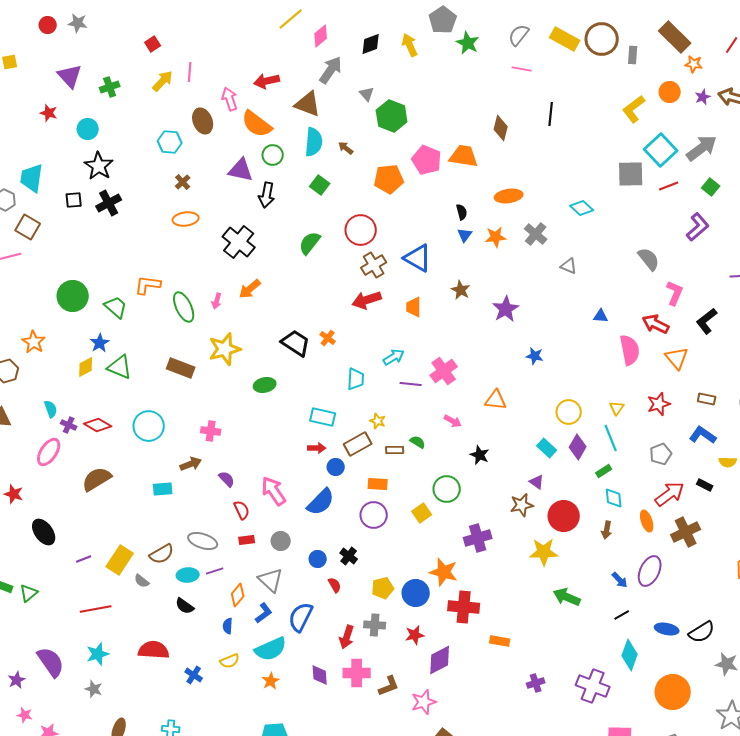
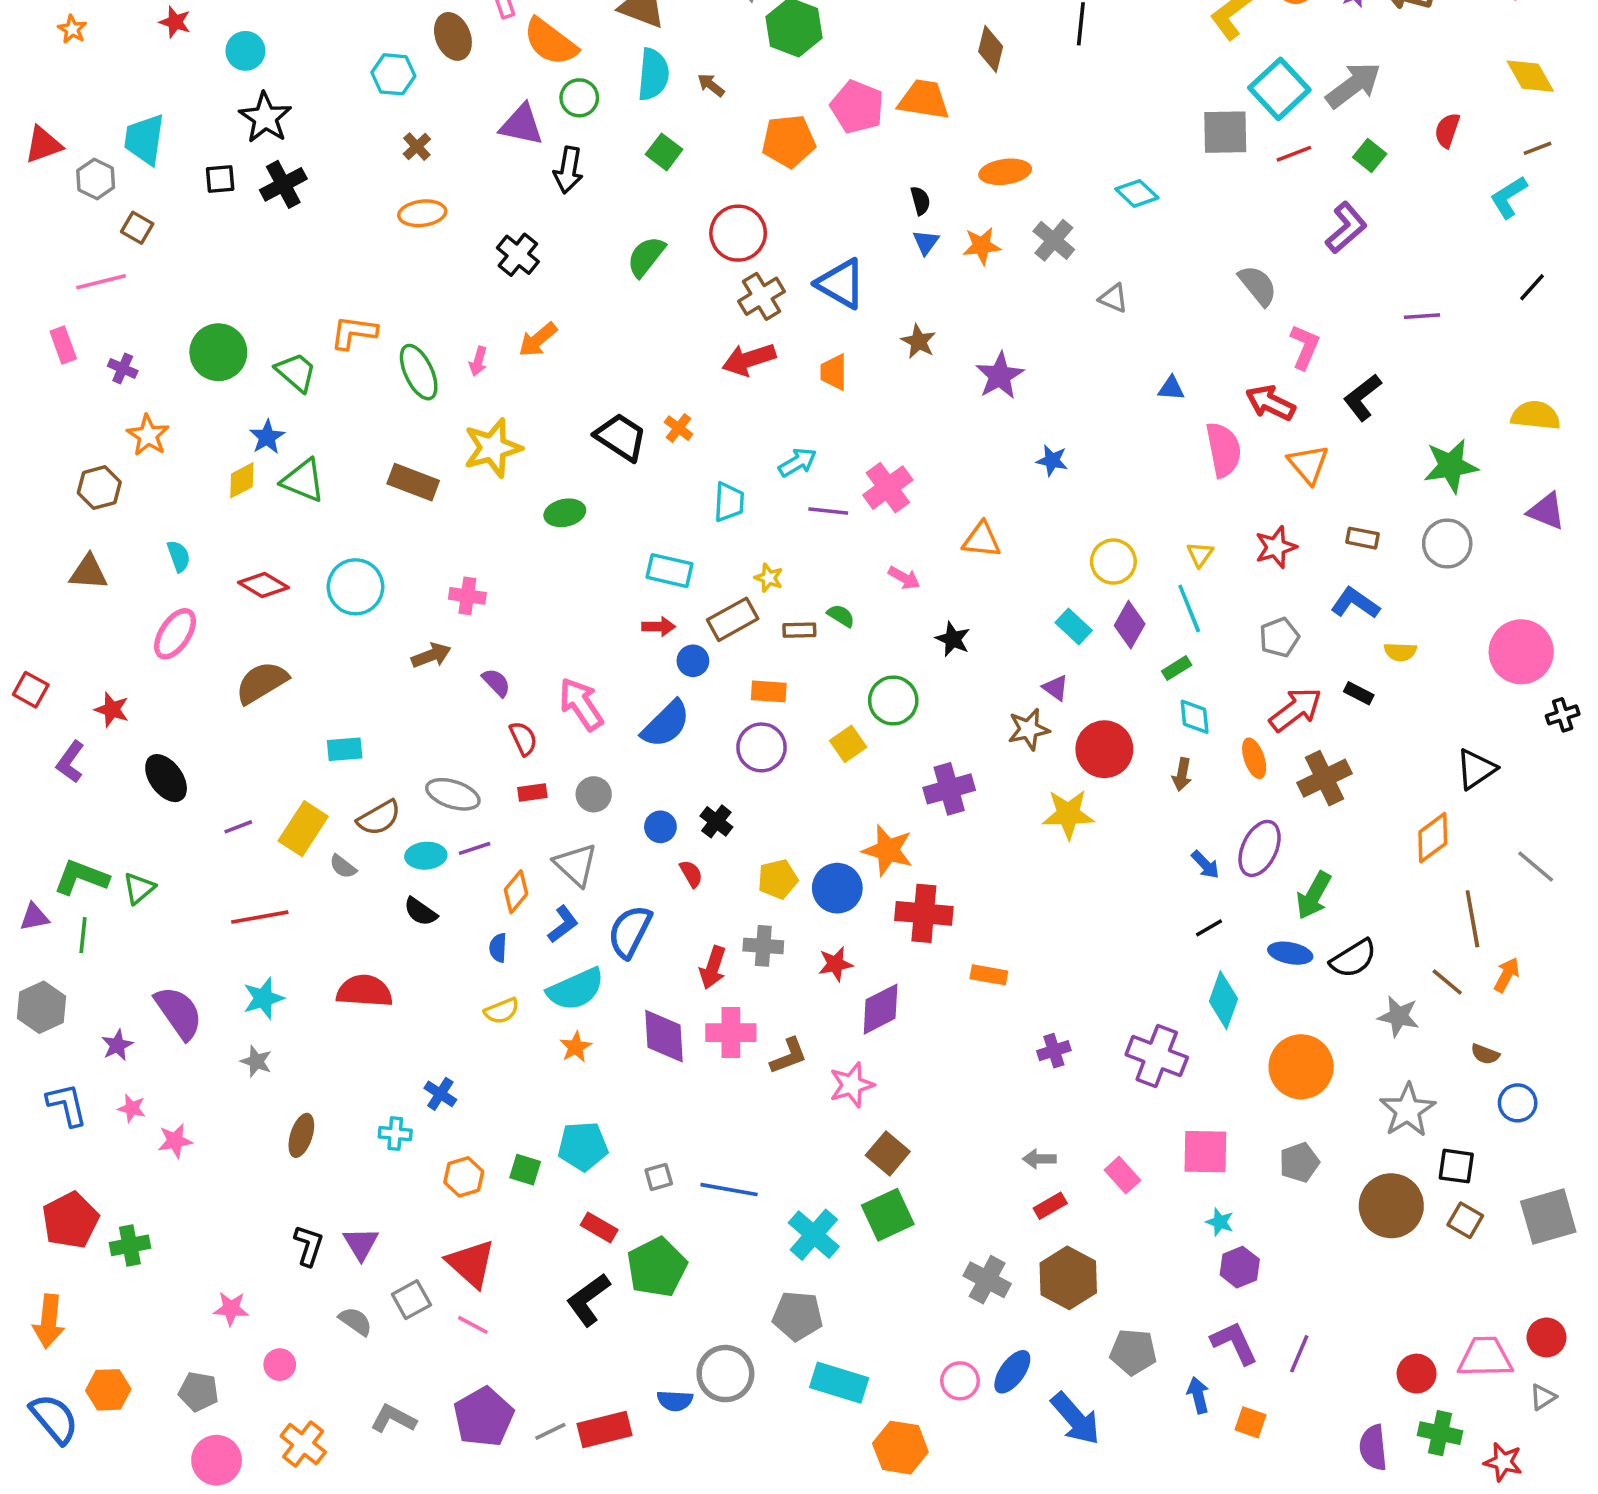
brown square: (28, 227) -> (137, 228), size x0.7
black cross: (239, 242) -> (518, 255), size x0.7
purple cross: (69, 425) -> (123, 368), moved
cyan rectangle: (163, 489) -> (345, 749), moved
green arrow: (567, 597) -> (1314, 895), moved, turned -84
blue cross: (194, 675) -> (440, 1094), moved
purple diamond: (320, 675) -> (664, 1036), size x1.5

